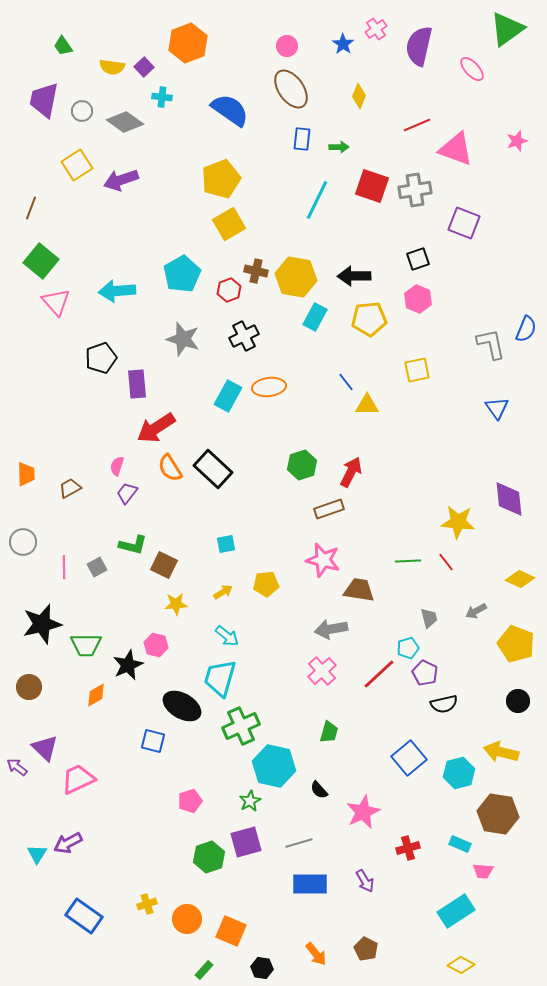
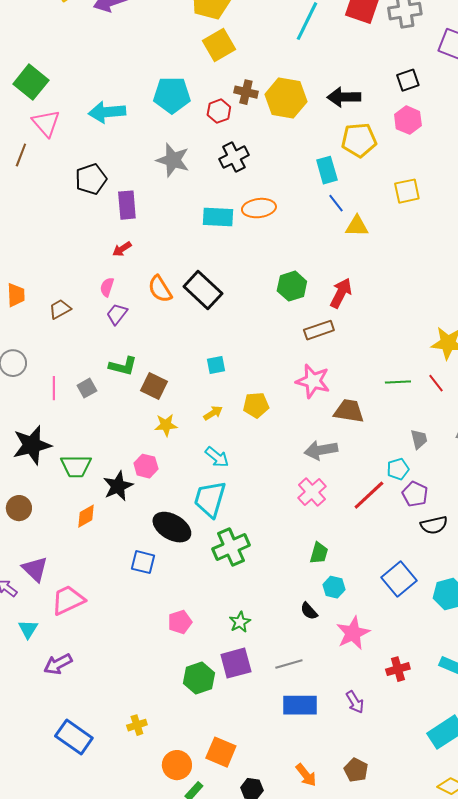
brown line: (31, 208) -> (21, 155), moved
cyan pentagon: (182, 274) -> (172, 95), turned 30
cyan rectangle: (315, 317) -> (327, 170), moved, turned -44
cyan rectangle: (228, 396) -> (218, 217), turned 64
red arrow: (156, 428) -> (122, 249), moved, size x0.5
cyan hexagon: (274, 766) -> (334, 587), moved, size x0.5
cyan triangle: (37, 854) -> (28, 629), moved
orange circle: (187, 919) -> (177, 765), moved

